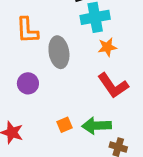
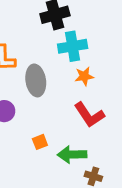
orange square: (65, 125) -> (40, 142), moved

